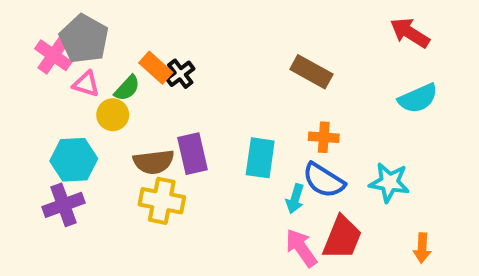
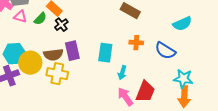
black cross: (180, 74) -> (61, 25), moved
yellow circle: (113, 115) -> (30, 63), moved, size x1.5
blue semicircle: (324, 180) -> (165, 51), moved
cyan star: (389, 182) -> (183, 79), moved
orange arrow: (422, 248) -> (184, 97), size x1.5

